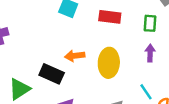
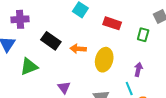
purple arrow: (150, 53) -> (138, 69), moved
black rectangle: (52, 74) -> (51, 41), moved

